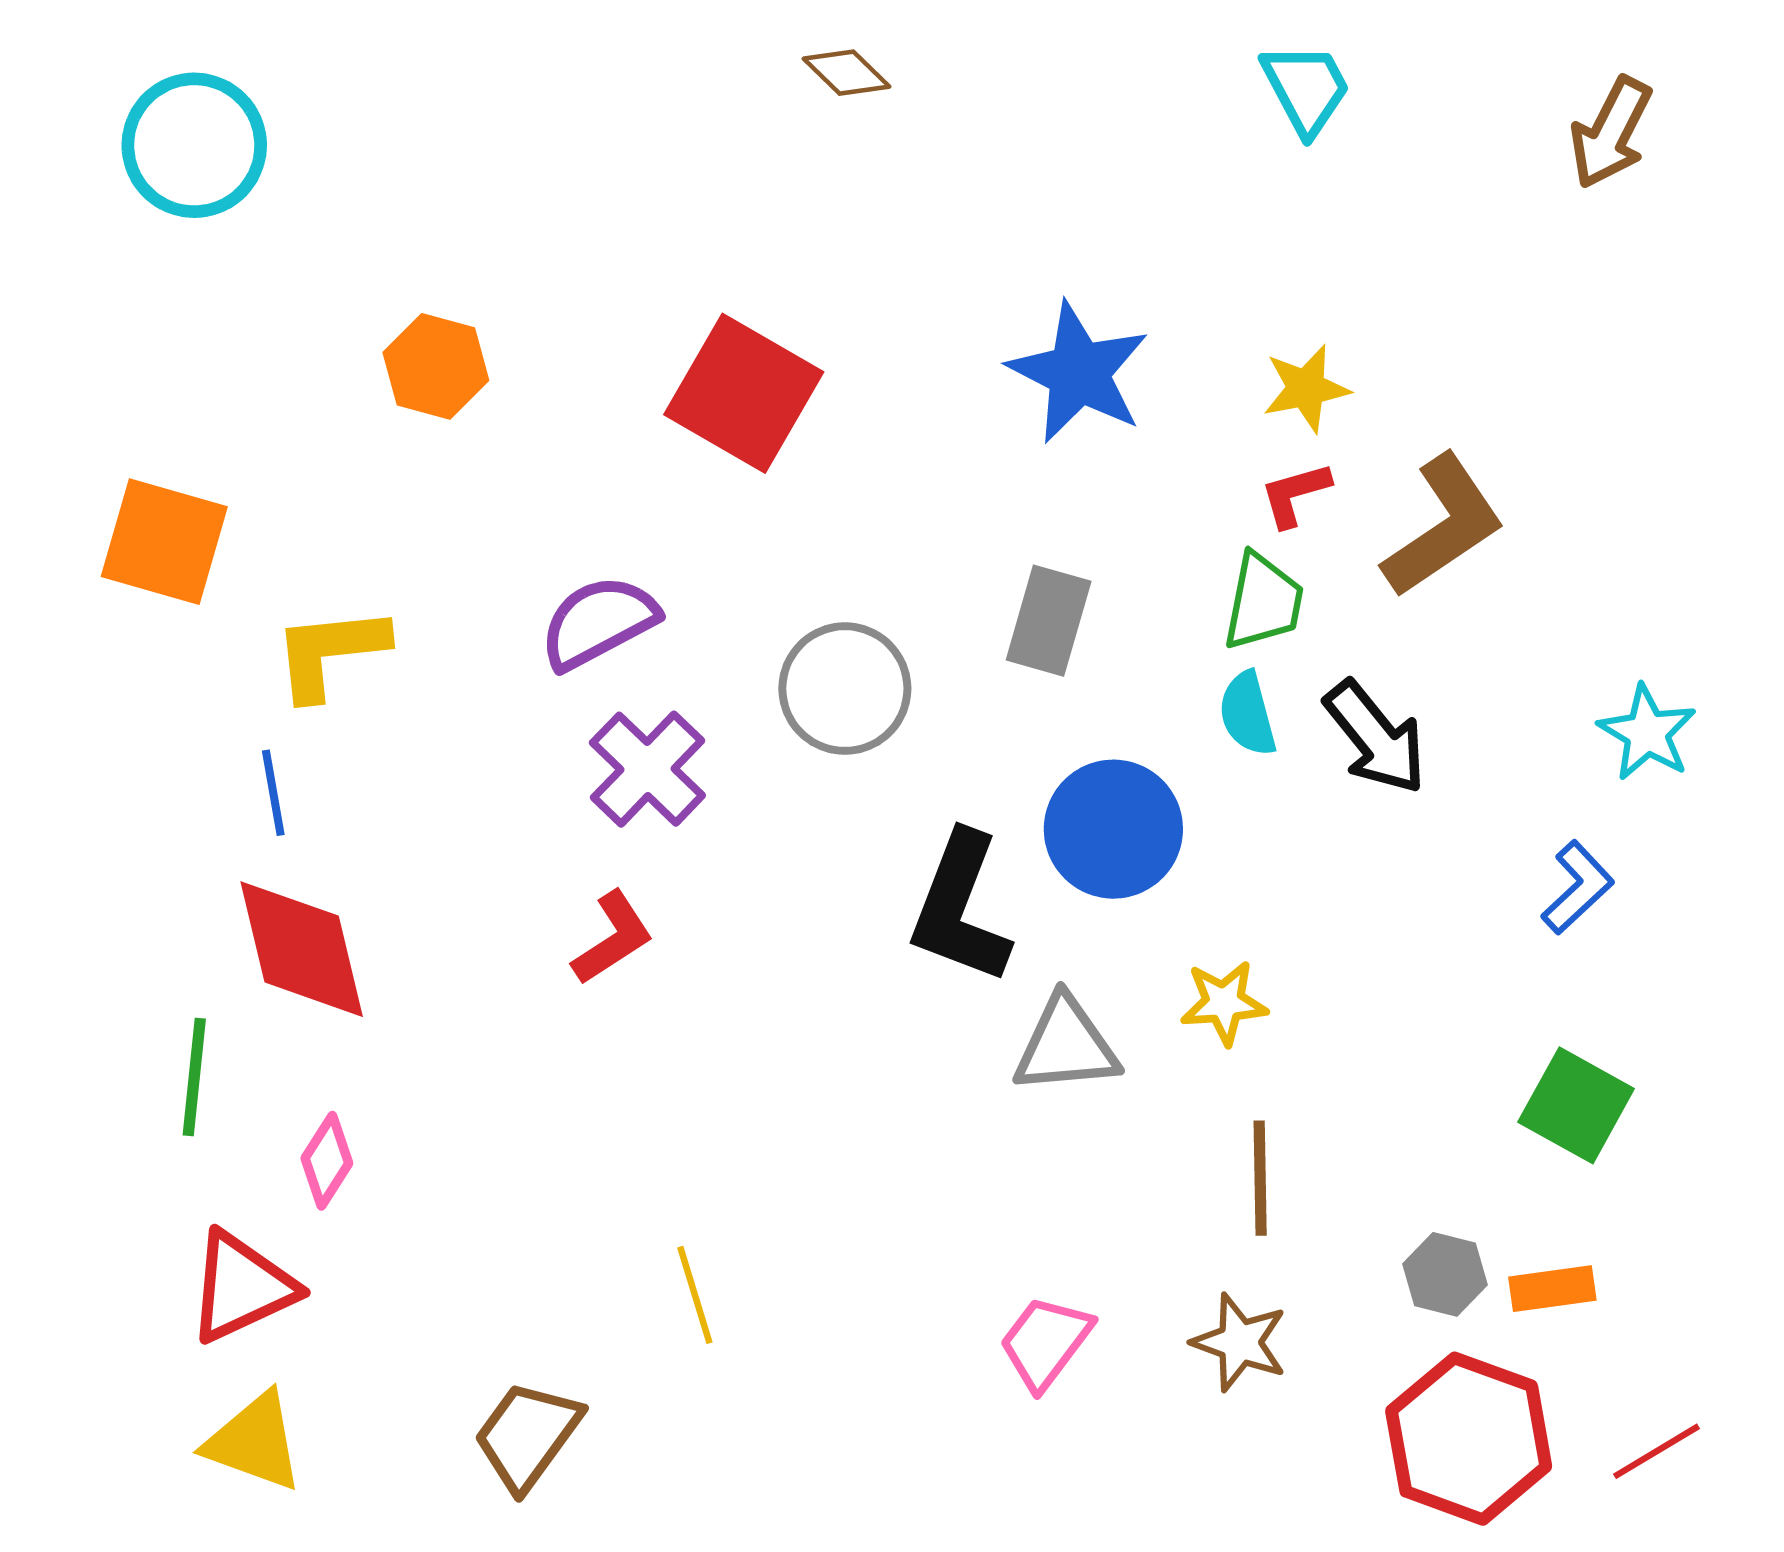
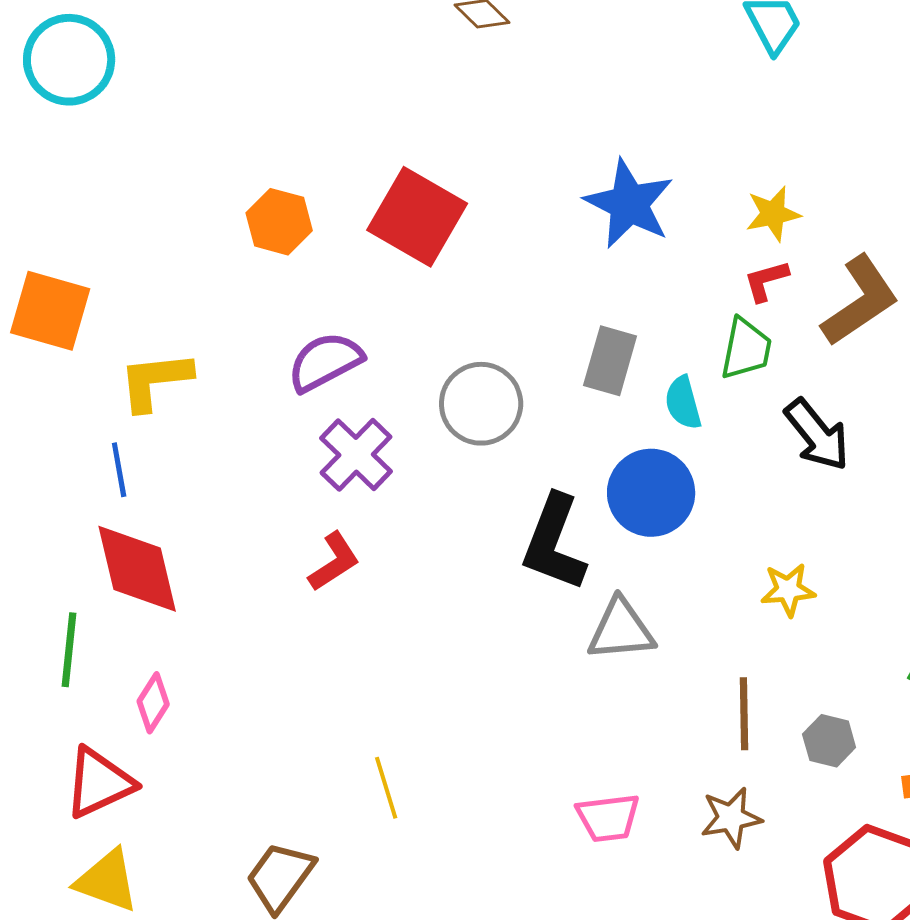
orange hexagon: (436, 366) -> (279, 222), moved
cyan semicircle: (1248, 714) -> (683, 403), moved
yellow star: (1224, 1003) -> (788, 590), moved
gray hexagon: (1445, 1274) -> (829, 741), moved
pink trapezoid: (1045, 1342) -> (608, 818), turned -134
brown star: (1240, 1342) -> (731, 818), turned -30

